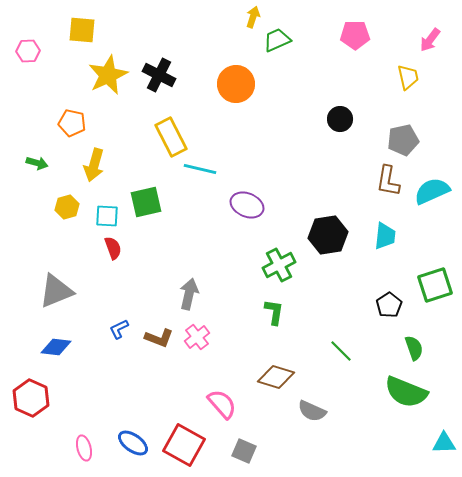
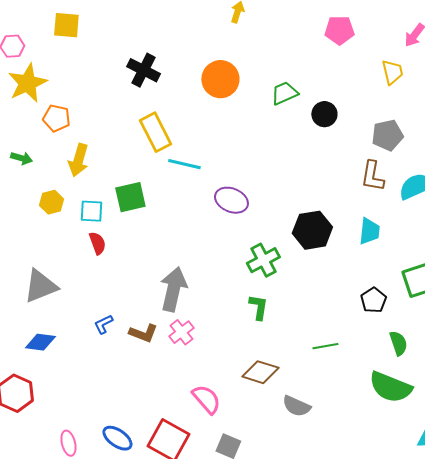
green trapezoid: (277, 40) -> (284, 93), moved
yellow star: (108, 75) -> (27, 83), moved
gray arrow: (189, 294) -> (173, 289), size x1.4
green line: (341, 351) -> (325, 346), turned -55

